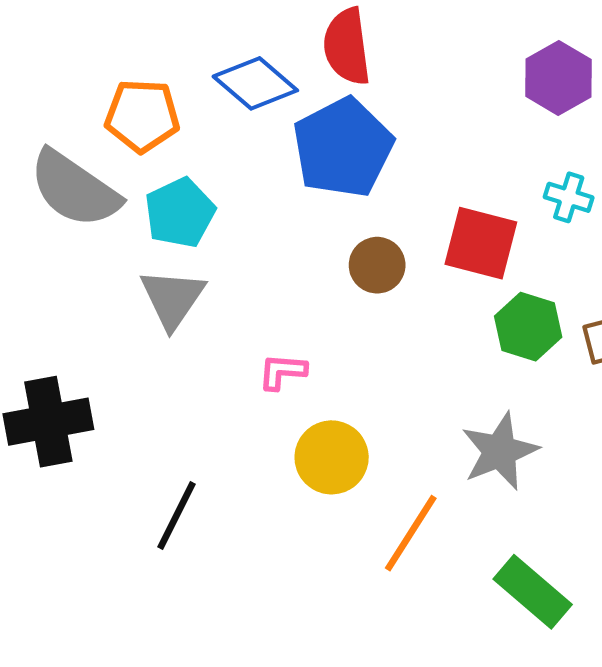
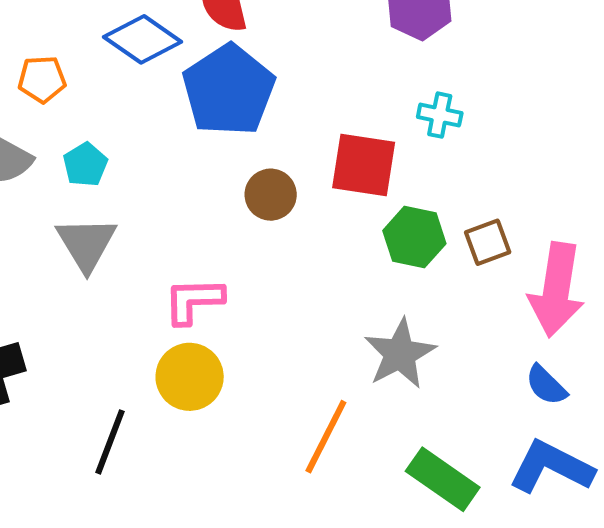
orange pentagon: (142, 116) -> (42, 79), size x0.7
cyan pentagon: (180, 213) -> (85, 165), size x0.7
pink L-shape: (282, 372) -> (194, 301), size x1.4
yellow circle: (332, 457) -> (190, 377), moved

